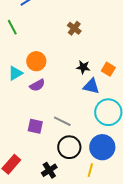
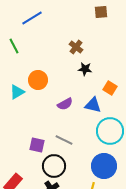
black star: (83, 67) -> (85, 69), moved
purple semicircle: (37, 85) -> (65, 104), moved
black circle: (69, 147) -> (54, 166), moved

